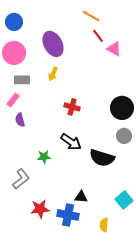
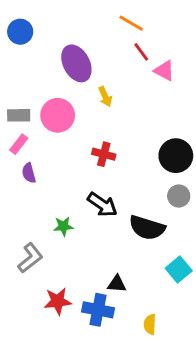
pink circle: (14, 53) -> (58, 115), moved
yellow arrow: (53, 74) -> (105, 97), moved, turned -48
gray rectangle: (22, 80) -> (19, 115), moved
cyan square: (124, 200) -> (179, 270), moved

